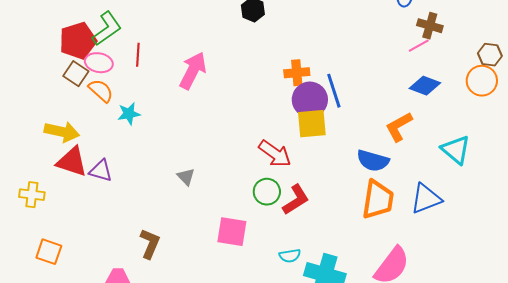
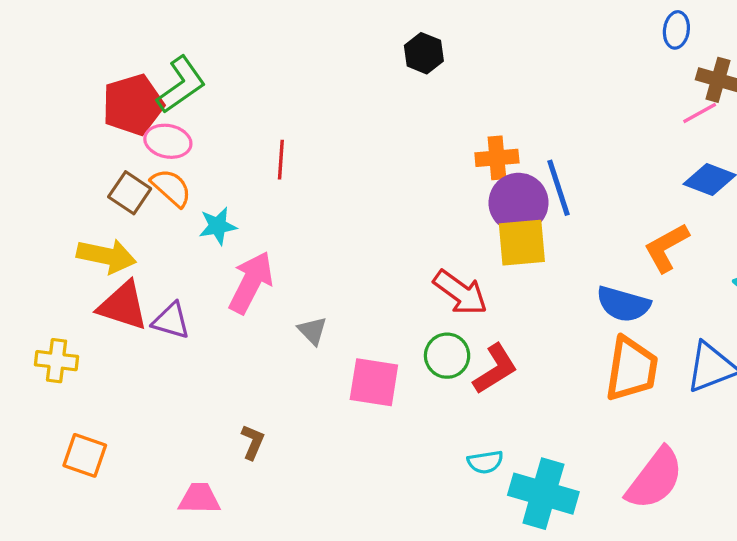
red line: (138, 55) -> (281, 160), moved
pink arrow: (193, 71) -> (251, 283), moved
brown square: (76, 74) -> (130, 193), moved
pink square: (232, 232) -> (374, 382), moved
brown L-shape: (150, 244) -> (253, 442), size x0.7

